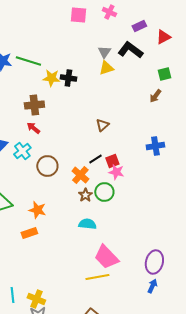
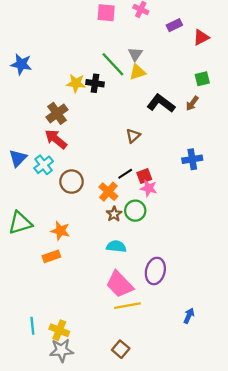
black L-shape: (130, 50) -> (161, 103), moved
green line: (28, 61) -> (113, 64), moved, turned 30
brown cross: (34, 105) -> (57, 113), turned -30
red arrow: (33, 128) -> (56, 139), size x1.5
pink trapezoid: (106, 257) -> (120, 284), moved
purple ellipse: (154, 262) -> (155, 271), moved

